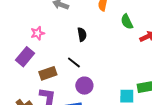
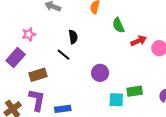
black line: (74, 62) -> (64, 55), moved
purple circle: (84, 86) -> (100, 73), moved

